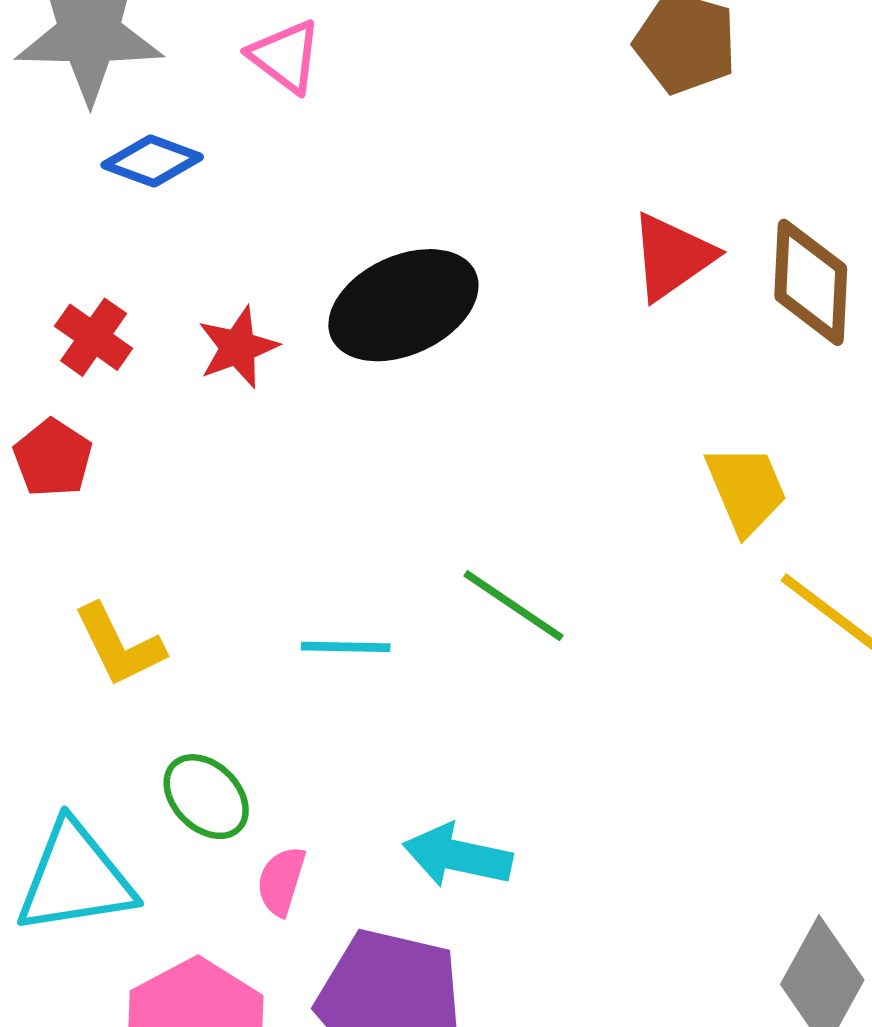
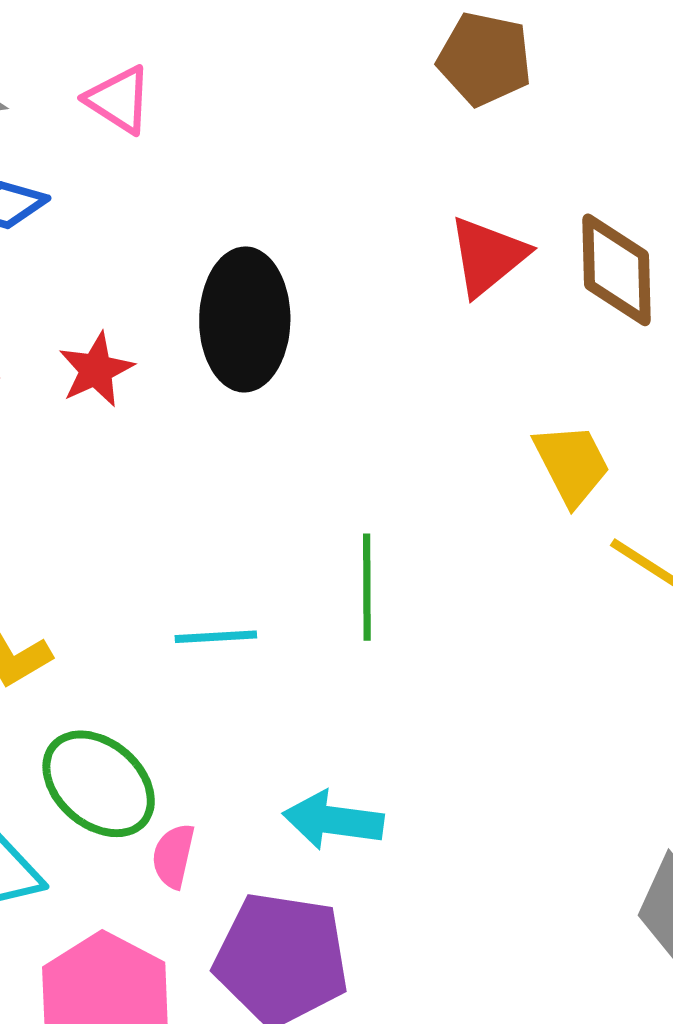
black ellipse: (403, 305) -> (245, 319), turned -60
green line: (513, 606) -> (367, 587), turned 60
green ellipse: (206, 797) -> (99, 784), size x1.4

